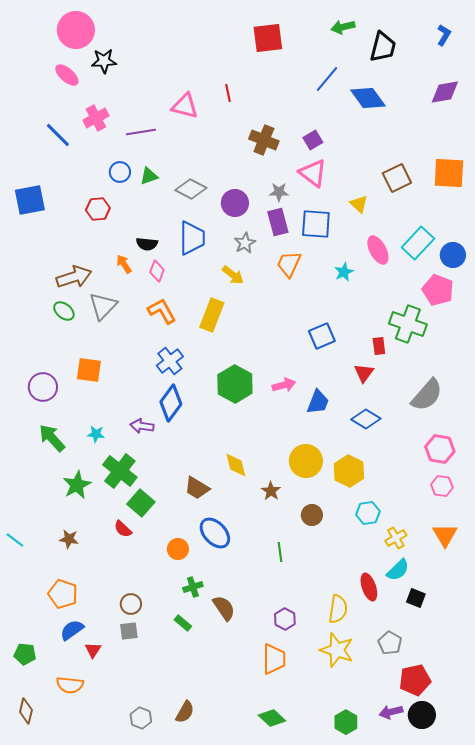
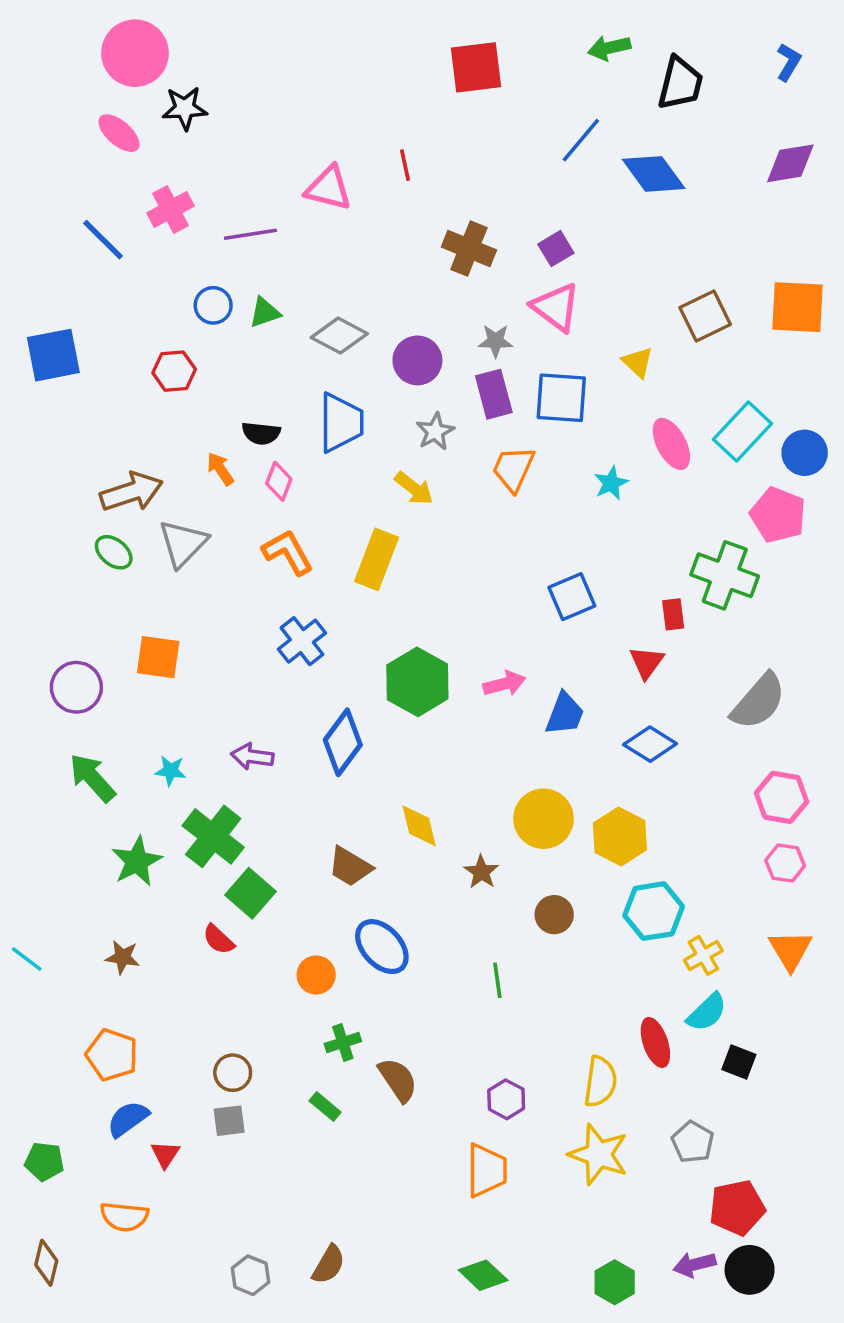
blue diamond: (171, 403) -> (343, 742), moved
cyan hexagon: (368, 513) -> (654, 911), size x1.4

